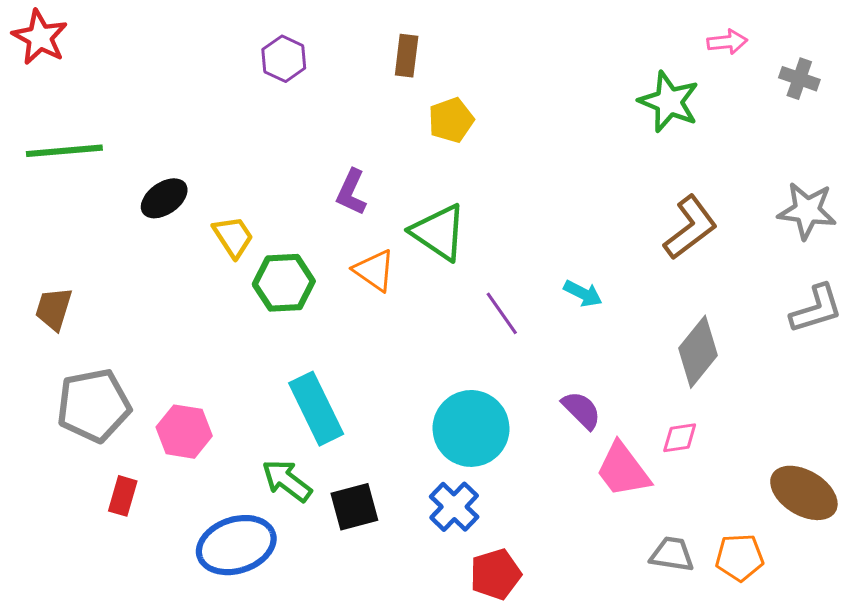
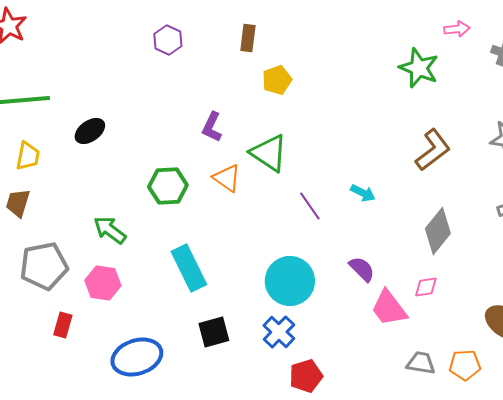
yellow trapezoid: (233, 237) -> (28, 156), moved, turned 44
green arrow: (287, 481) -> (110, 230), moved

